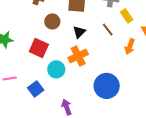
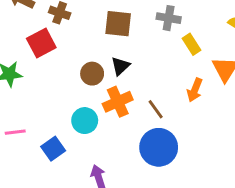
brown circle: (52, 21) -> (92, 74), moved
brown line: (108, 30) -> (156, 109), moved
red square: (39, 48) -> (41, 43), moved, turned 36

